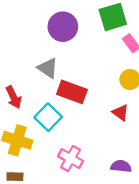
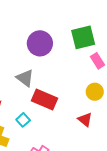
cyan square: (48, 117) -> (23, 120), size x0.6

